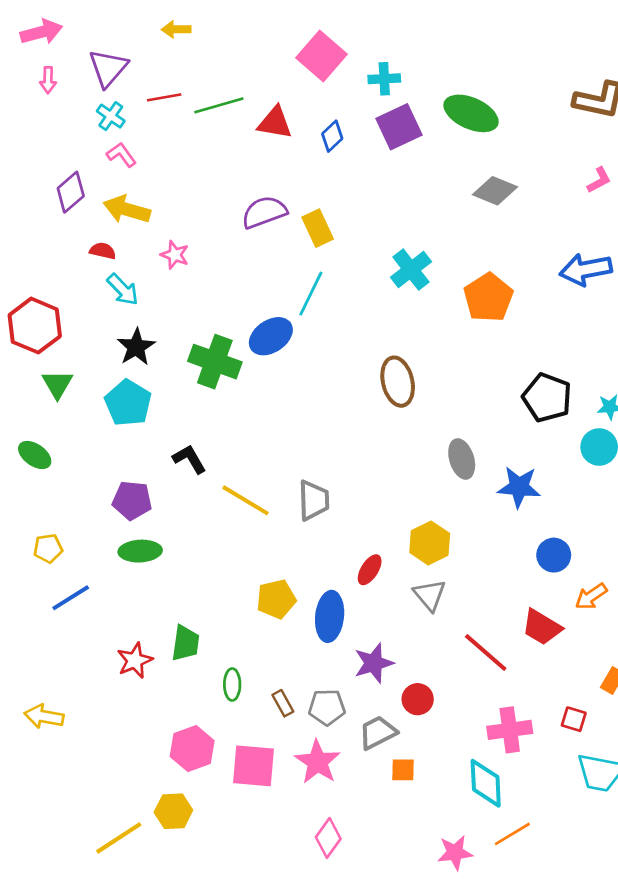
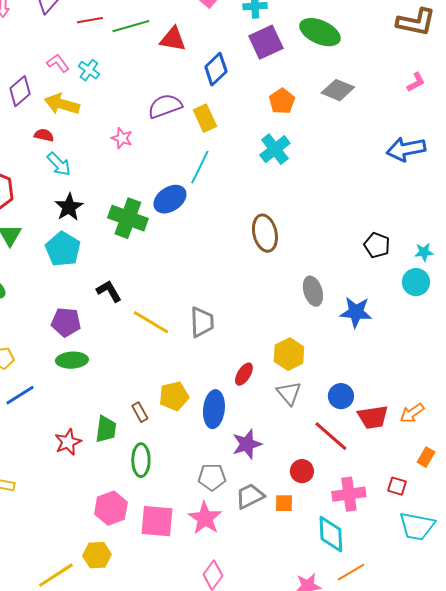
cyan cross: (111, 116) -> (89, 70), moved
blue diamond: (332, 136) -> (216, 69), moved, size x1.4
pink star: (175, 255) -> (122, 138), moved
orange pentagon: (488, 298) -> (282, 101), moved, size x0.7
black pentagon: (547, 398) -> (377, 245), size x0.7
blue circle: (554, 555) -> (341, 396), moved
orange arrow: (591, 596) -> (412, 413), moved
red trapezoid: (542, 627) -> (373, 417), turned -40
green ellipse: (232, 684) -> (141, 460), size x1.4
red circle: (418, 699) -> (302, 471), moved
brown rectangle: (283, 703) -> (140, 412), moved
orange square: (403, 770) -> (284, 503), moved

